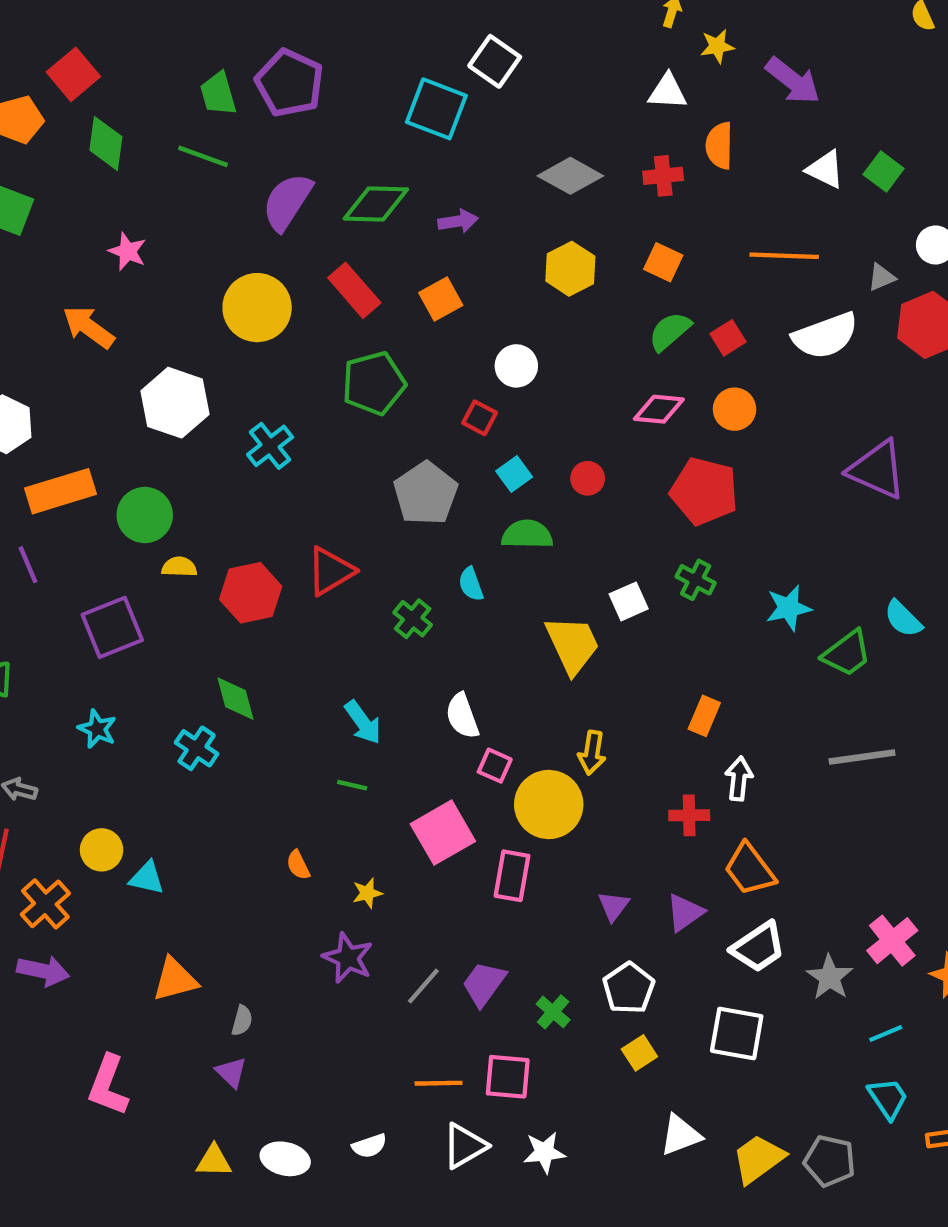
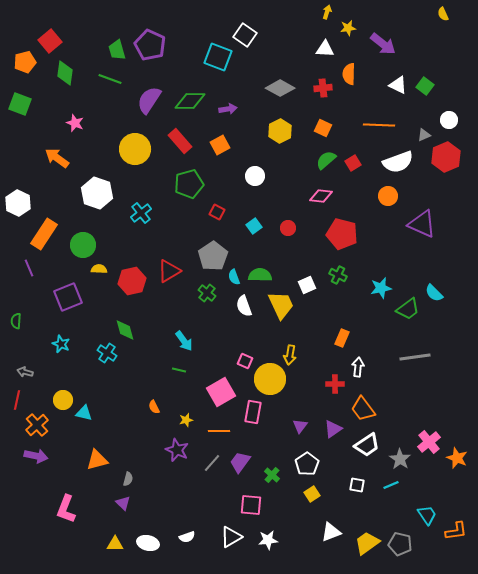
orange circle: (735, 409) -> (388, 196), moved
red square: (480, 418) -> (217, 212), moved
orange rectangle: (60, 491) -> (44, 234), turned -40
gray pentagon: (426, 493) -> (213, 256), moved
green semicircle: (527, 534) -> (260, 275), moved
white semicircle: (462, 716) -> (244, 306), moved
white square: (737, 1034) -> (357, 485), size x0.6
cyan line: (886, 1034) -> (391, 485), moved
orange line: (439, 1083) -> (219, 431), moved

